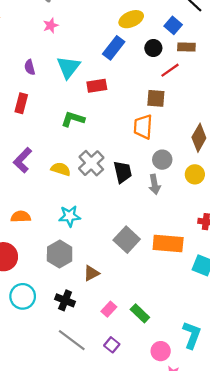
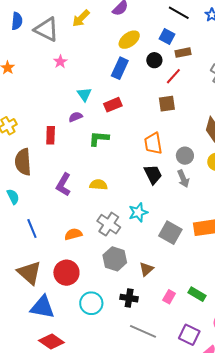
purple semicircle: (30, 67) -> (76, 117), moved, turned 96
cyan triangle: (68, 67) -> (84, 94), size x0.7
orange trapezoid: (143, 127) -> (153, 143), moved
gray cross: (91, 163) -> (109, 224), moved
cyan star: (70, 216) -> (138, 212), moved
purple square: (112, 345) -> (189, 335), moved, size x1.5

